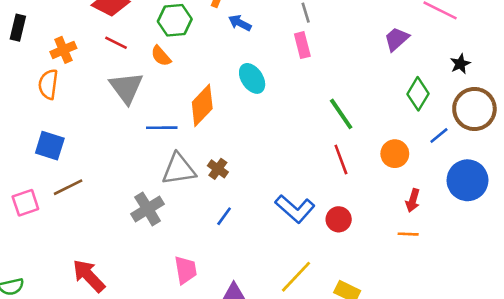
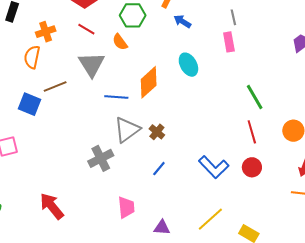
gray triangle: (179, 169) -> (127, 130), turned -32
brown line: (68, 187) -> (55, 86), moved
red circle: (339, 219) -> (252, 167), moved

